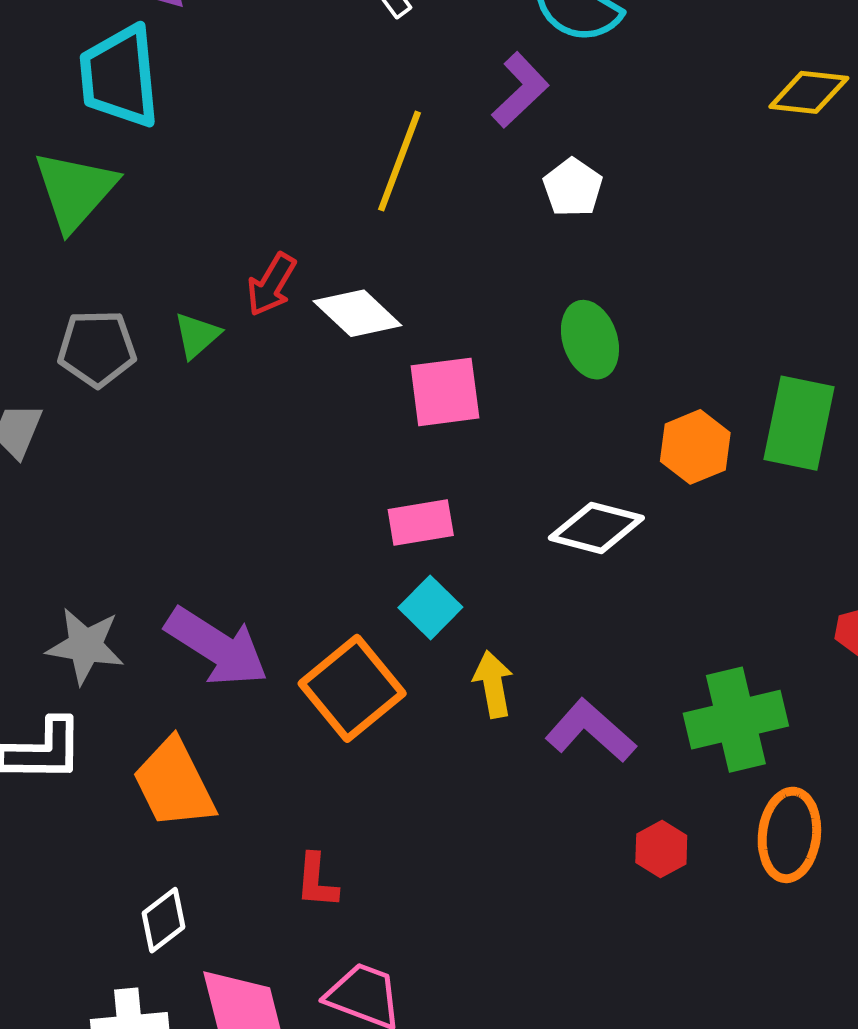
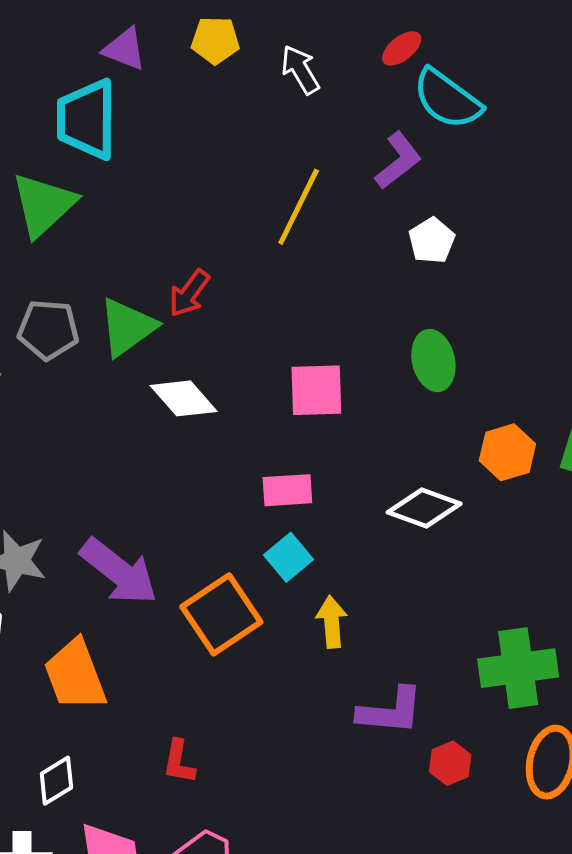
white diamond: (357, 313) -> (184, 398), moved
green triangle: (197, 335) -> (127, 327), size x1.6
purple L-shape: (591, 731) -> (390, 711), moved, turned 138

